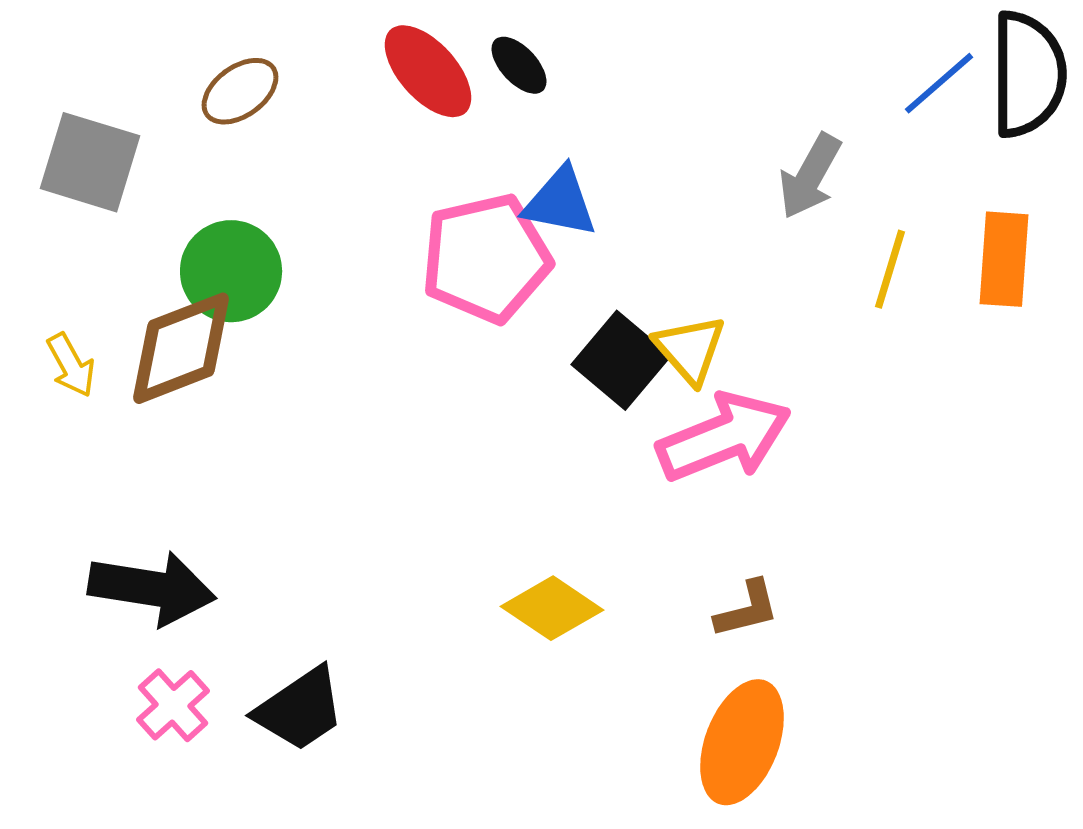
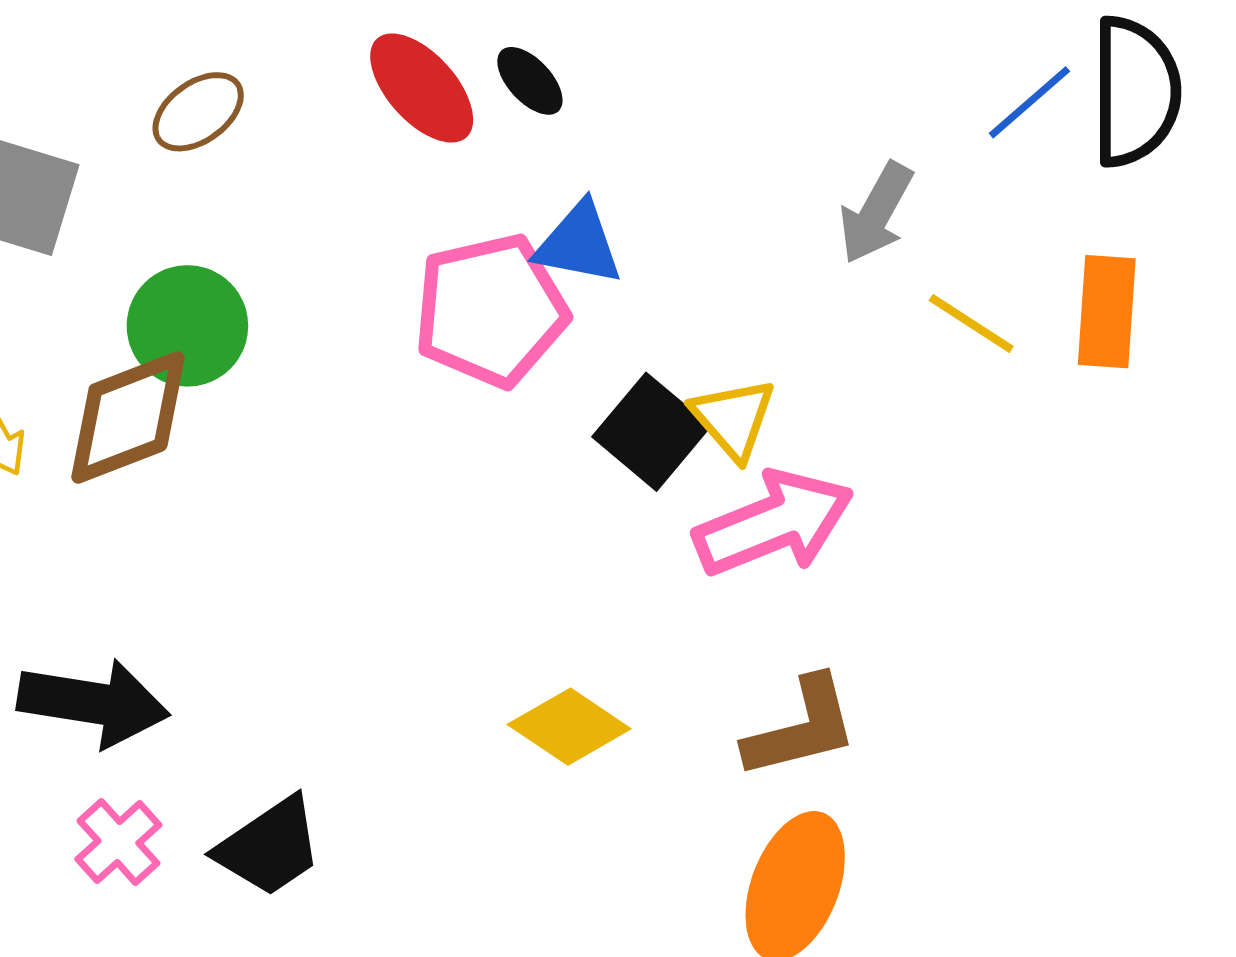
yellow line: (890, 269) -> (971, 323), turned -74
brown L-shape: (747, 609) -> (801, 728), size x1.5

